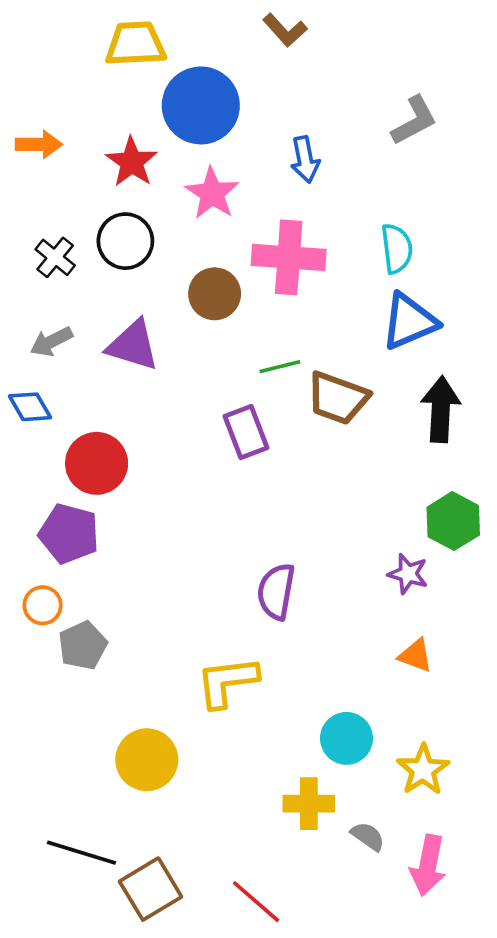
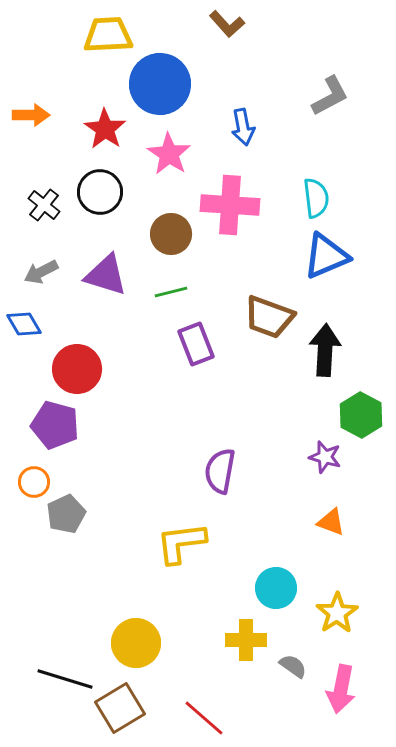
green line: (280, 367) -> (171, 292), moved
black arrow: (441, 409) -> (325, 350), moved
yellow circle: (147, 760) -> (136, 643), moved

